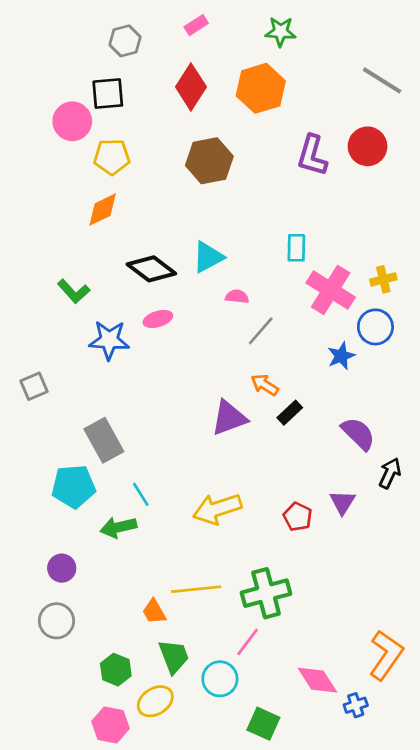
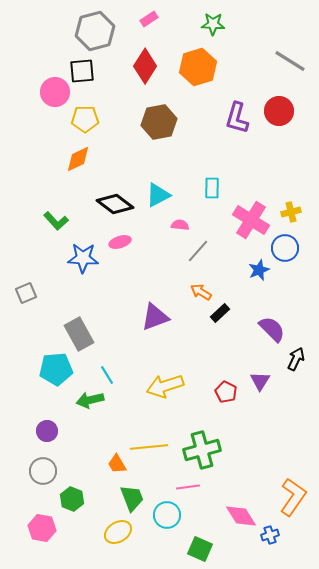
gray hexagon: (125, 41) -> (95, 31), size x1.6
cyan rectangle: (296, 248) -> (212, 188), moved
purple triangle: (229, 418) -> (155, 317), moved
pink line: (248, 642) -> (188, 487), turned 45
green hexagon: (116, 670) -> (72, 499), moved
pink hexagon: (110, 725) -> (42, 528), moved

